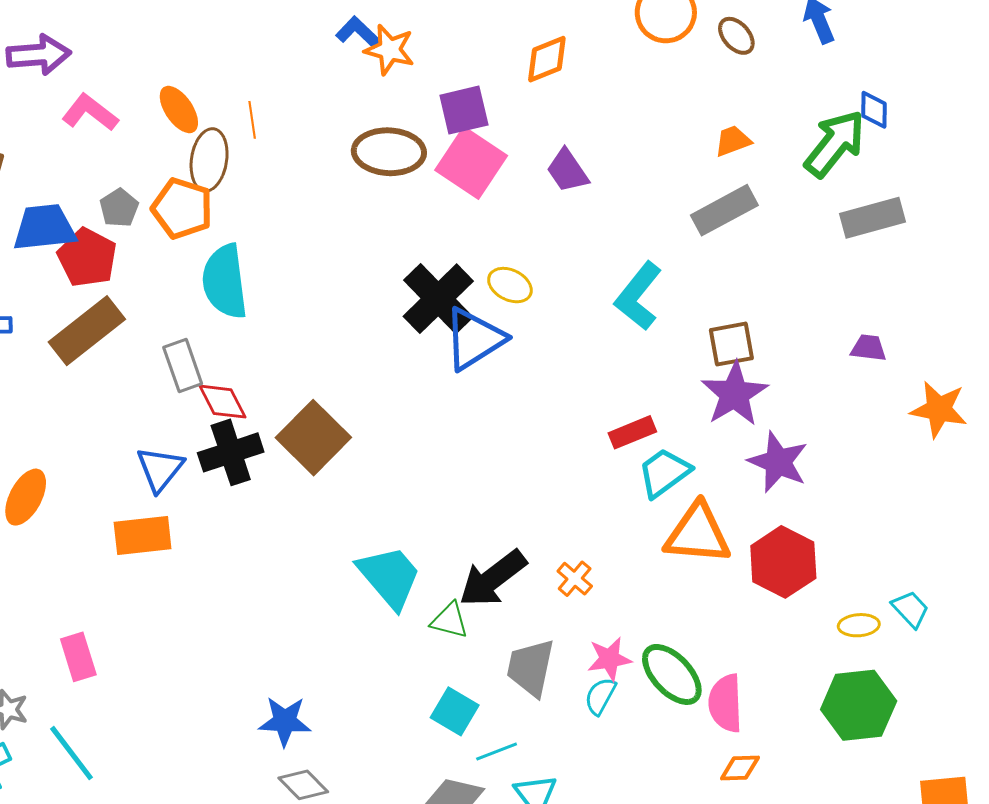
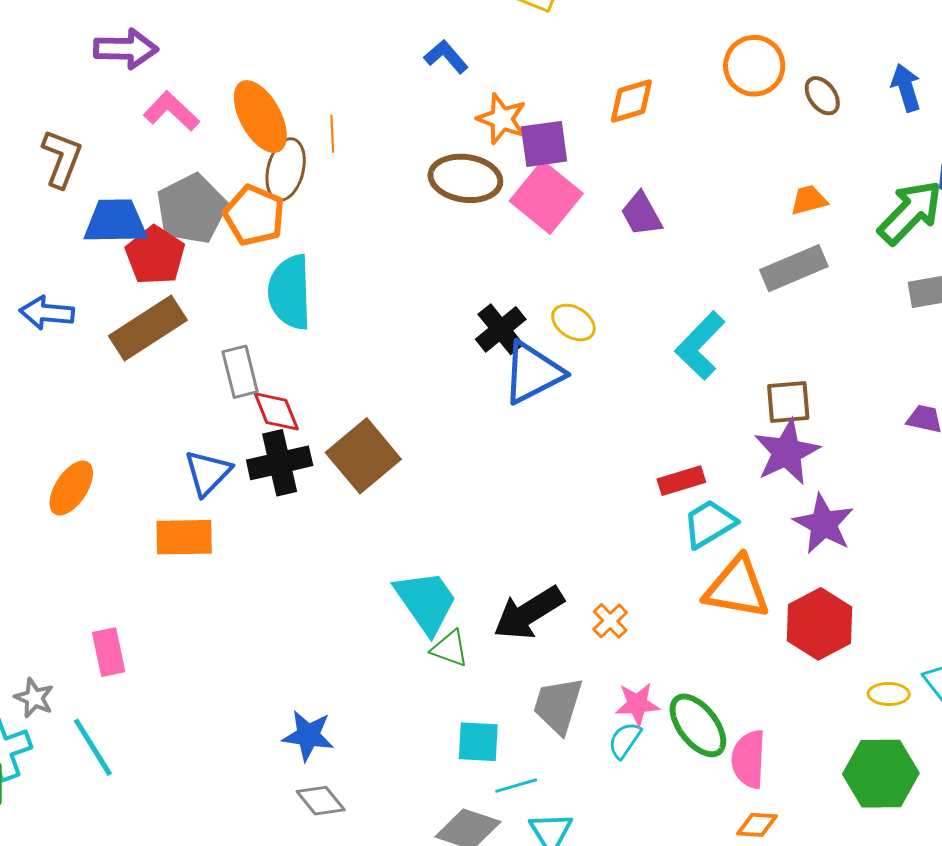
orange star: (390, 50) -> (502, 119), moved
orange ellipse: (179, 110) -> (260, 117), size x1.5
gray pentagon: (119, 208) -> (192, 209), size x1.8
black cross: (438, 299) -> (501, 329), size x0.7
green triangle: (450, 620) -> (450, 648), moved
cyan square: (455, 711) -> (478, 742), turned -33

